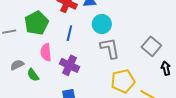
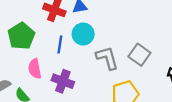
cyan circle: (102, 24) -> (83, 34), moved
gray square: (151, 46) -> (139, 55), moved

